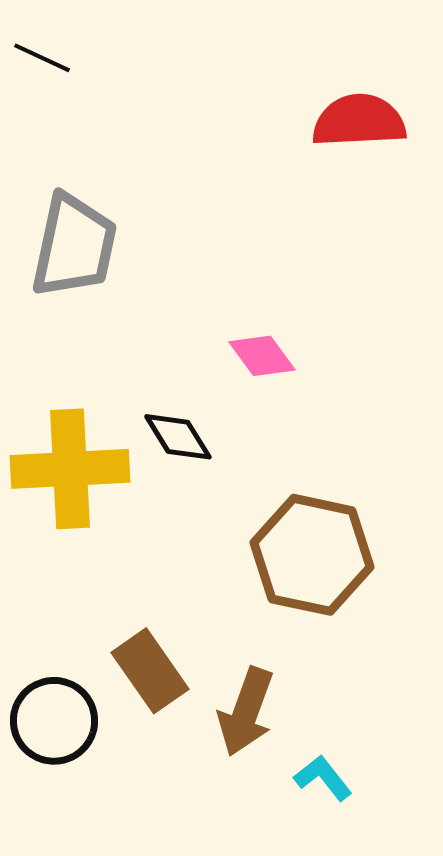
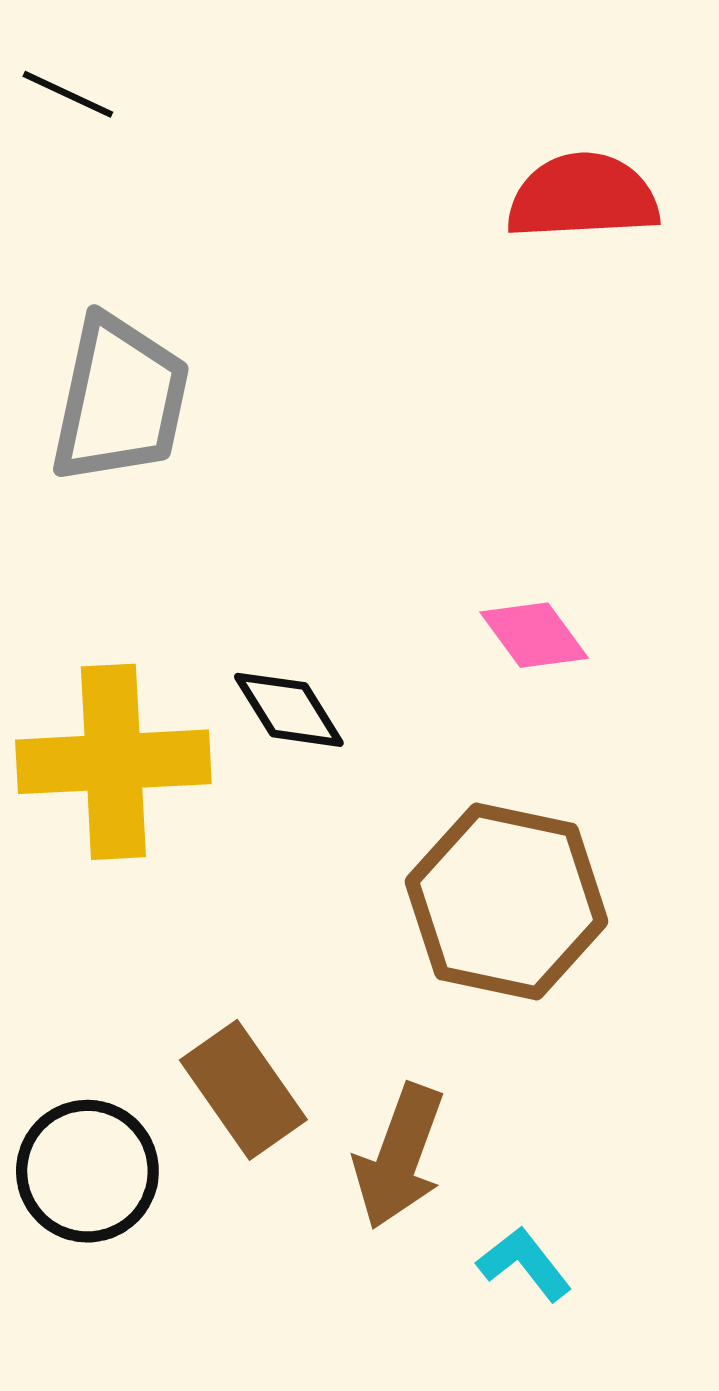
pink diamond: (262, 356) -> (534, 635), moved

